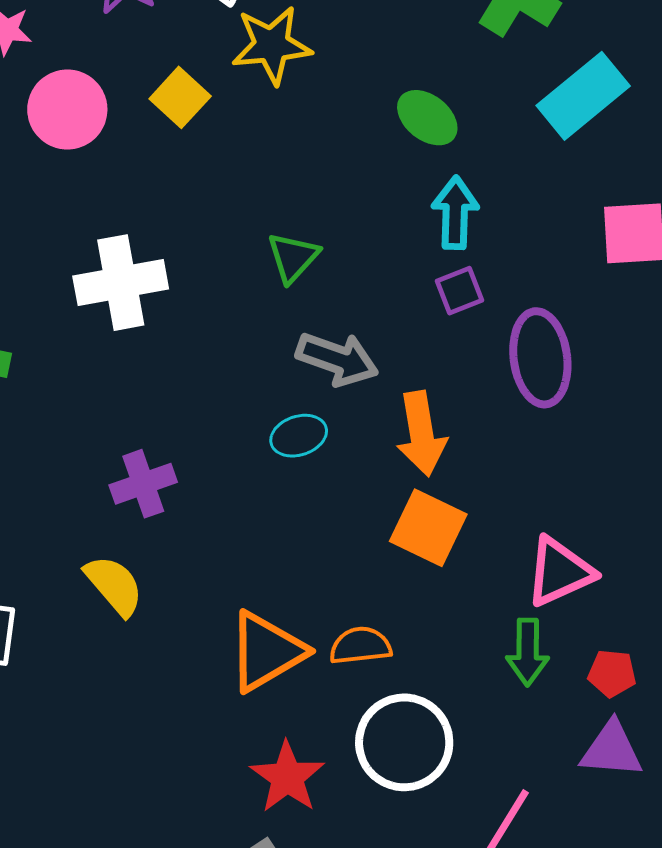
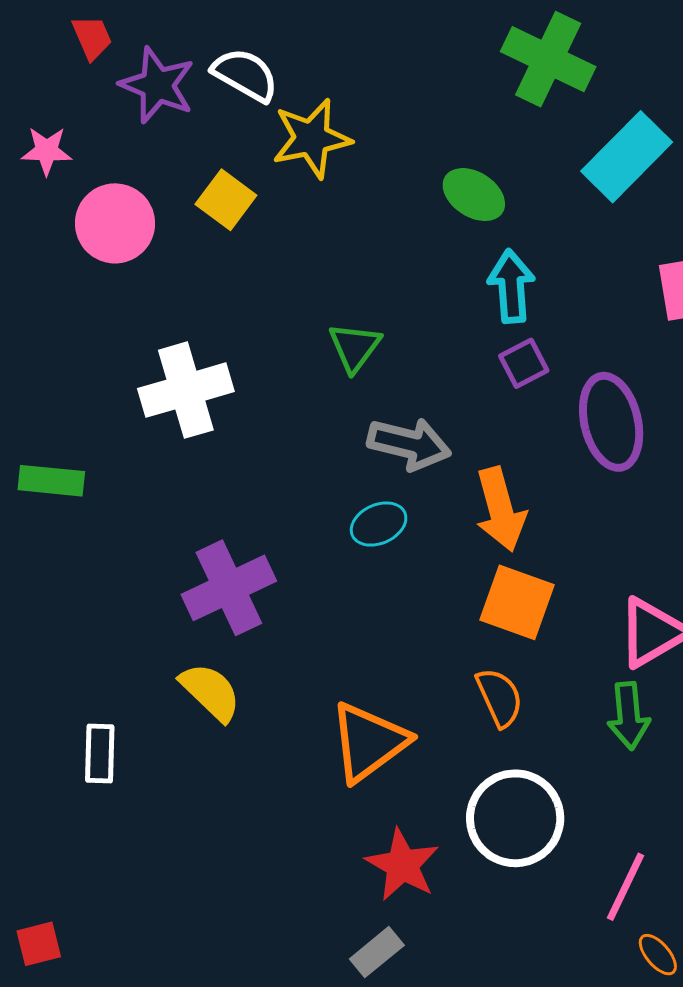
purple cross: (143, 484) -> (229, 588), size x1.4
orange semicircle: (360, 646) -> (499, 697), moved, turned 78

